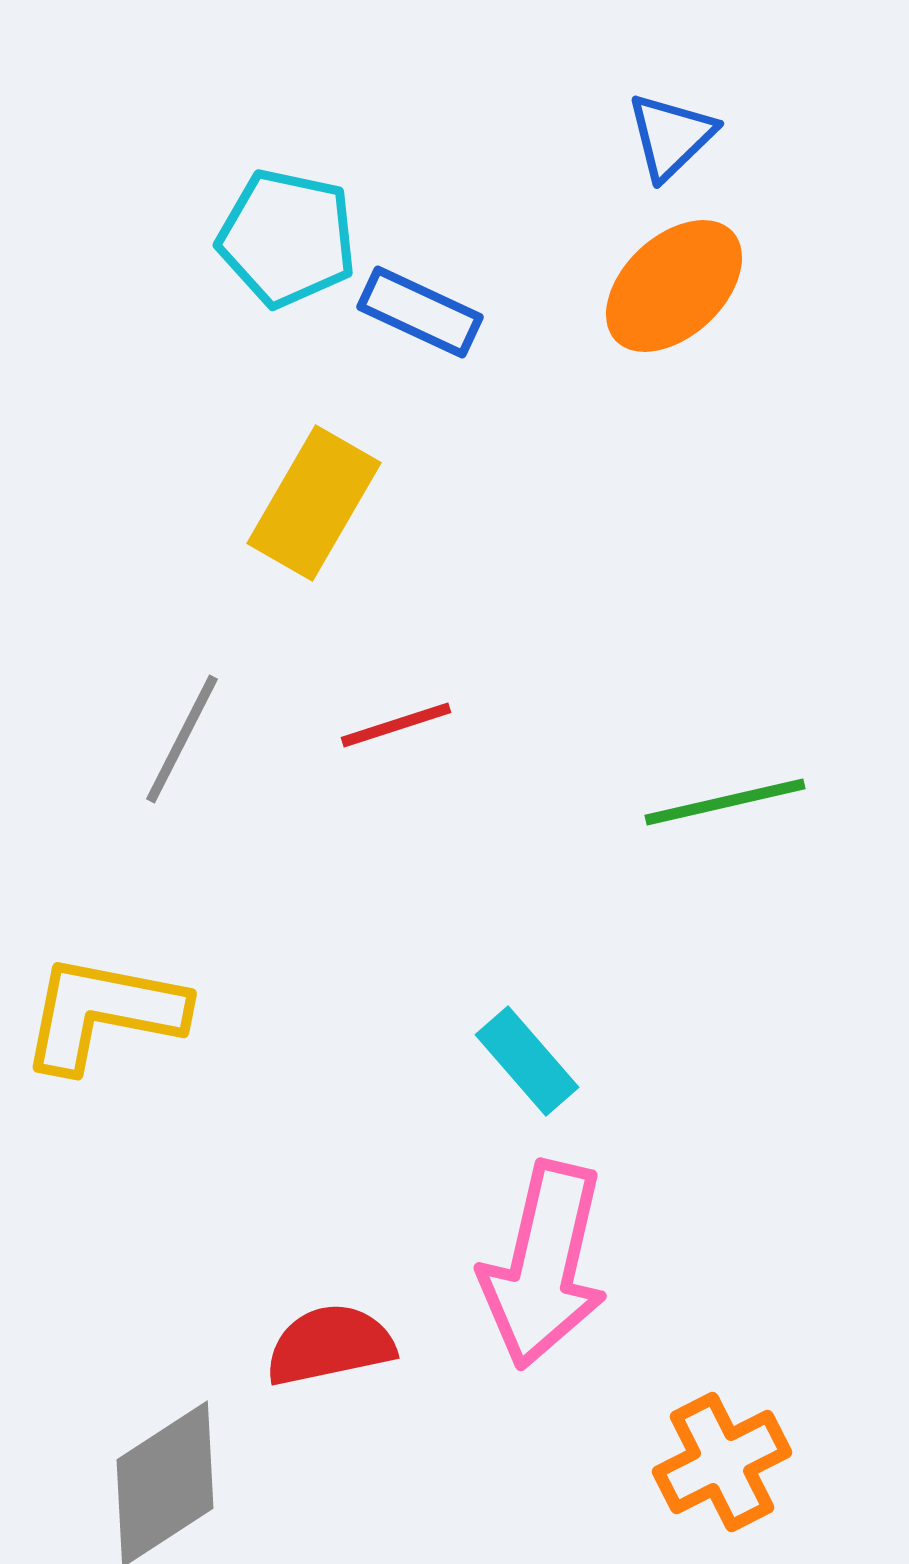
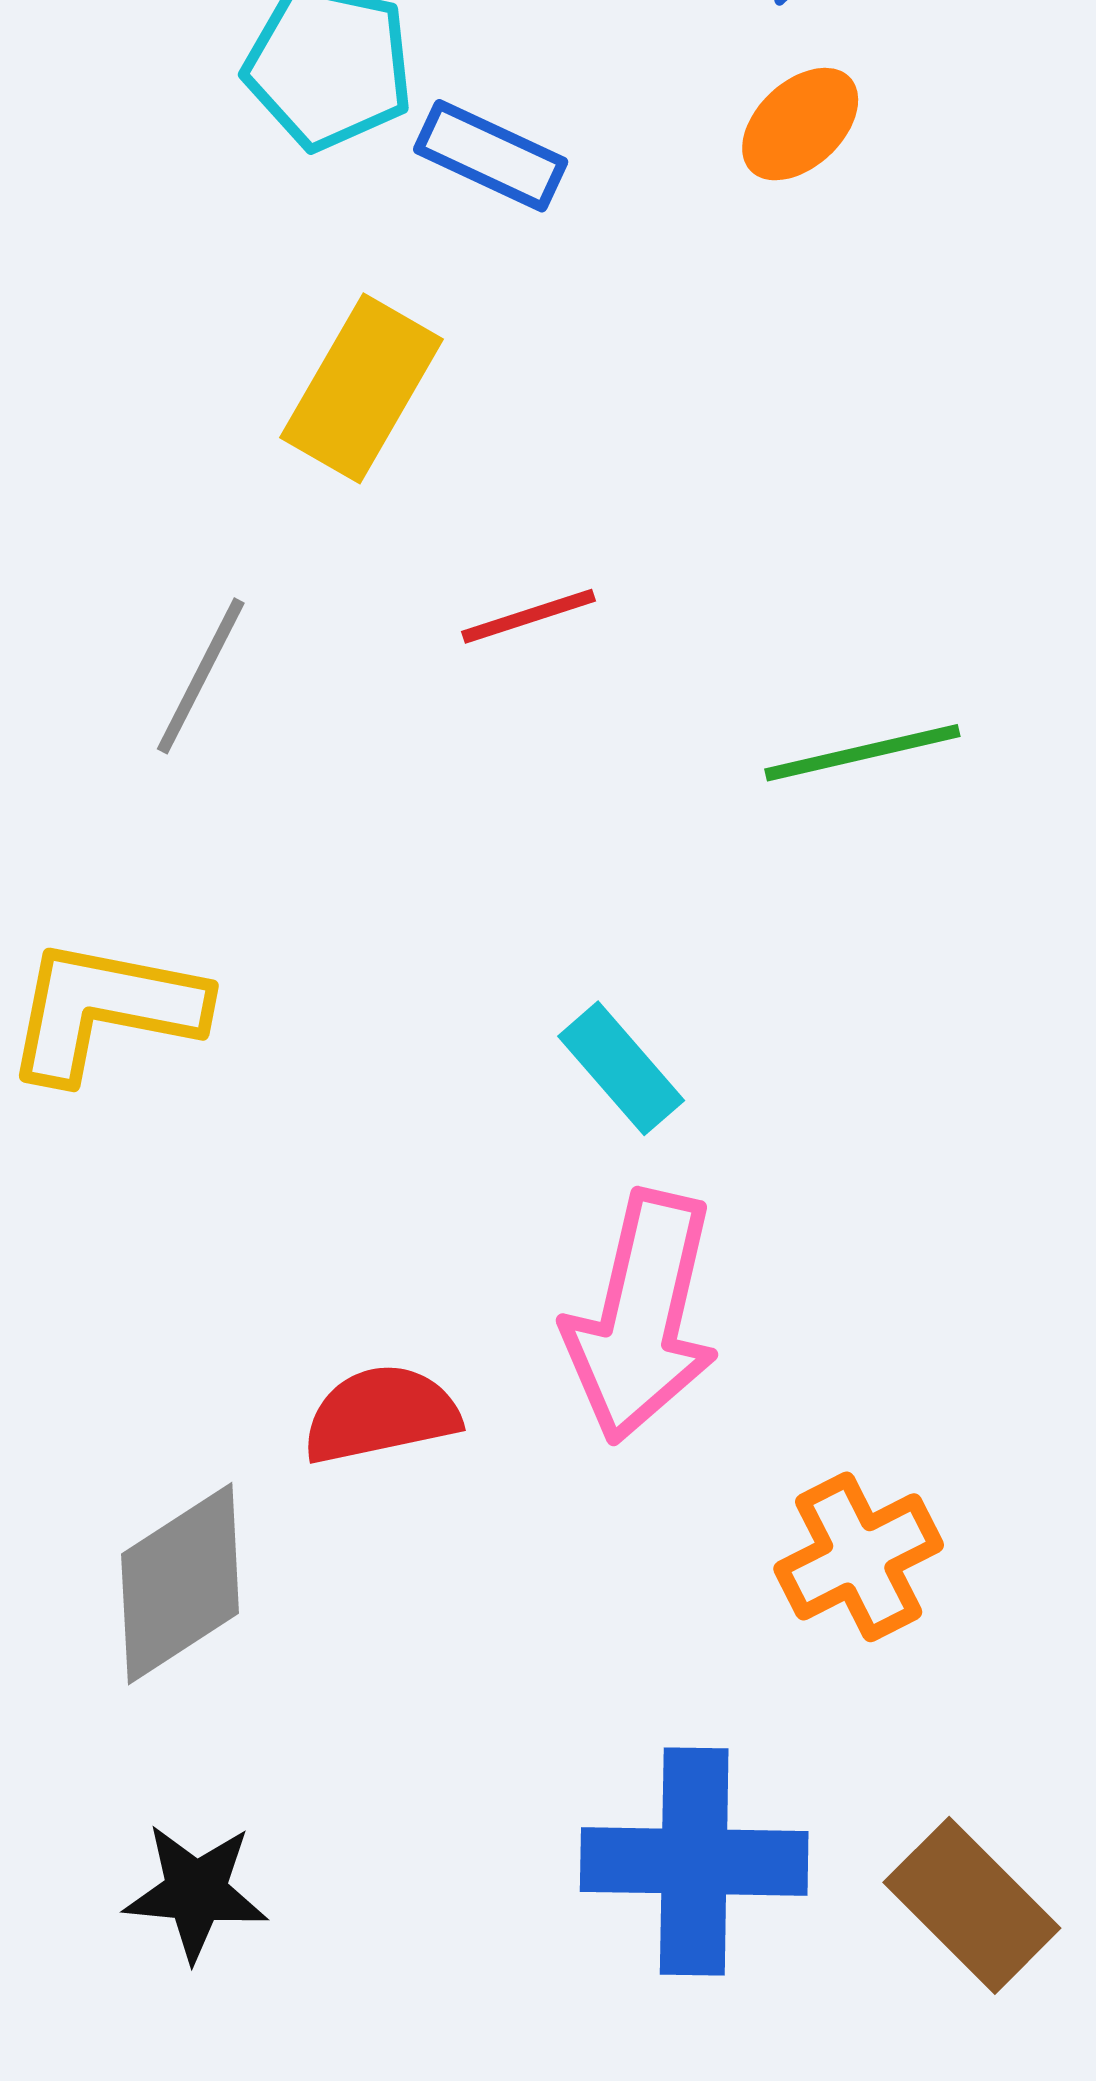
orange ellipse: (674, 286) -> (800, 124), size x0.7
red line: (396, 725) -> (528, 616), moved

